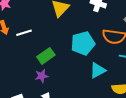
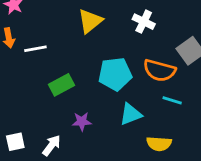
purple star: (42, 76) -> (82, 121), moved

